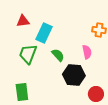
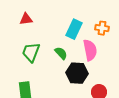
cyan rectangle: (44, 33) -> (74, 29), moved
pink semicircle: (87, 52) -> (90, 50), size x1.5

